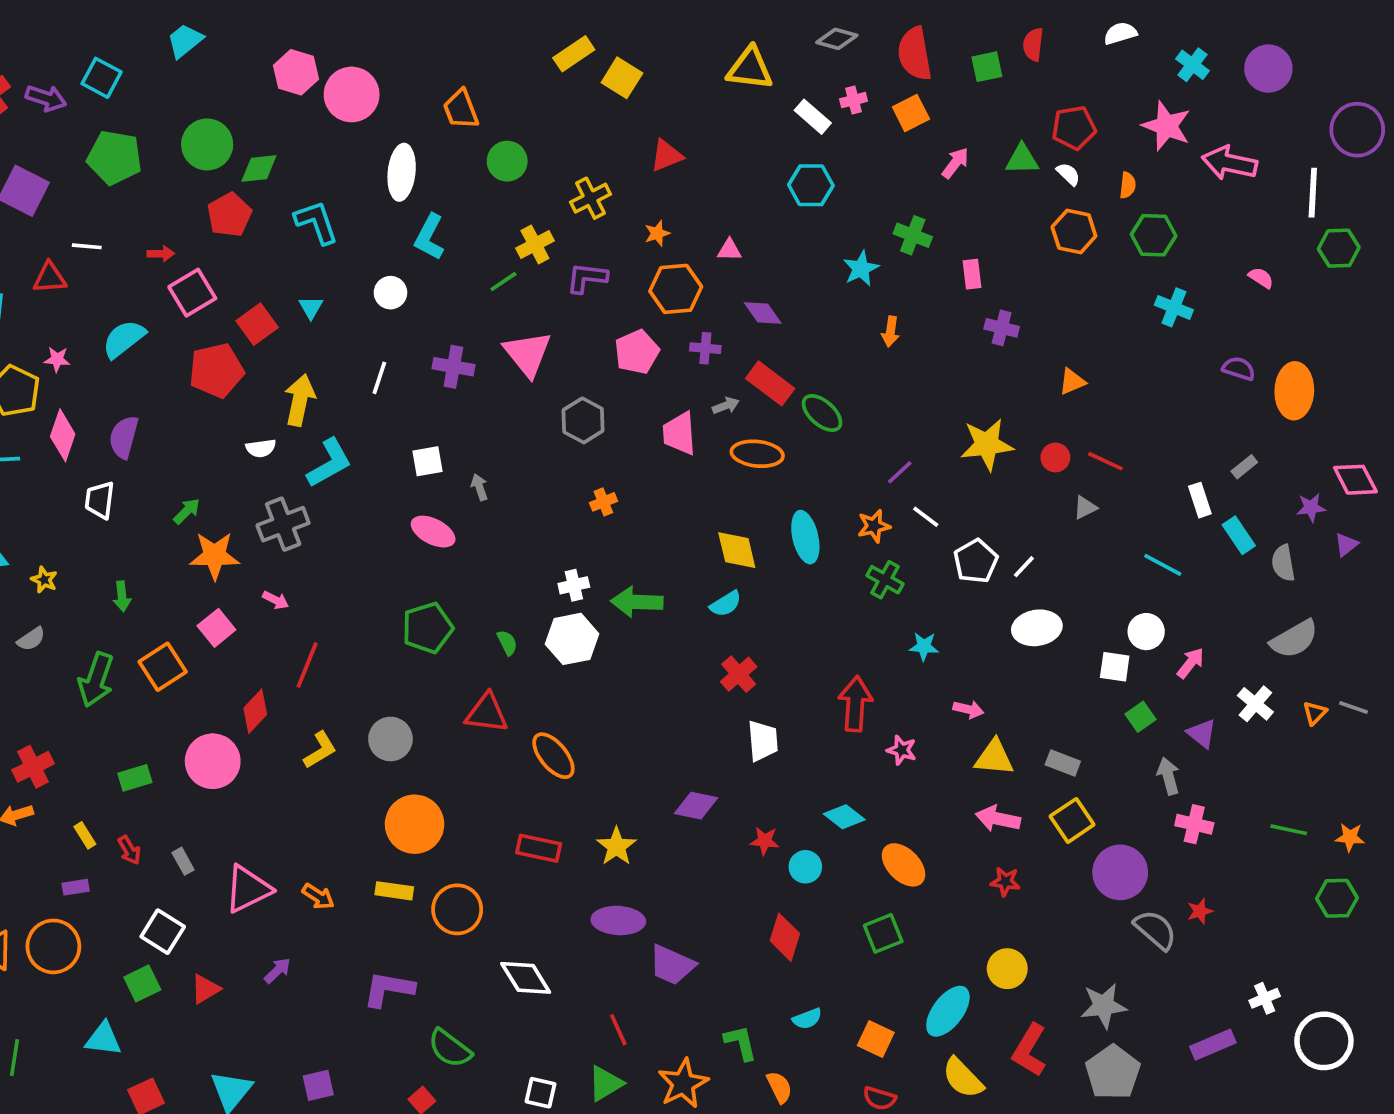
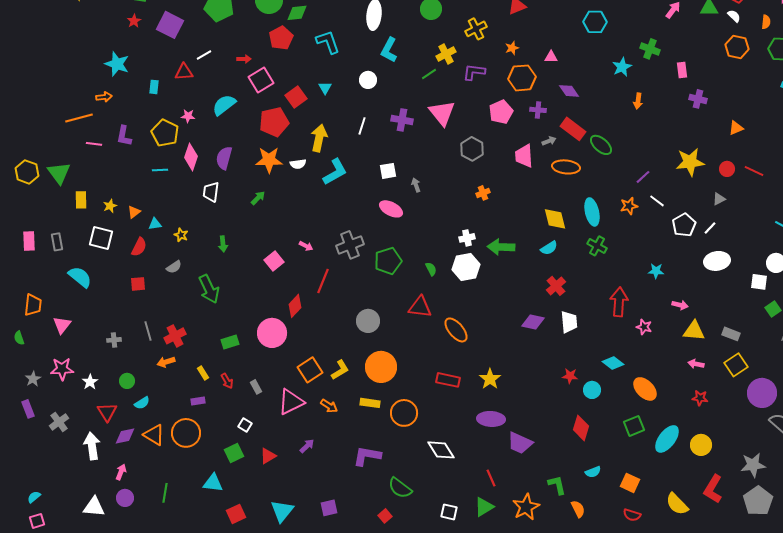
white line: (87, 246) -> (204, 55), turned -35
gray triangle: (1085, 507) -> (719, 199), moved
gray cross: (283, 524) -> (350, 245), moved
orange star: (215, 556) -> (269, 160), moved
green cross: (885, 580) -> (597, 246), moved
orange square: (163, 667) -> (310, 370), moved
green arrow: (96, 680) -> (209, 289), turned -44
yellow L-shape: (320, 750) -> (340, 370), moved
purple diamond: (696, 806) -> (533, 322), moved
pink arrow: (998, 819) -> (696, 364), size x0.7
white square: (163, 932) -> (245, 425), size x0.6
cyan ellipse: (948, 1011) -> (667, 439), moved

